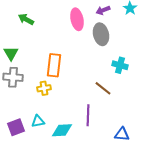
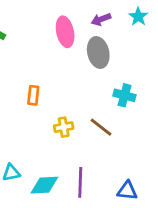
orange rectangle: (54, 65) -> (33, 95), size x0.6
yellow cross: (44, 88) -> (64, 127), moved
purple line: (88, 115) -> (80, 182), moved

